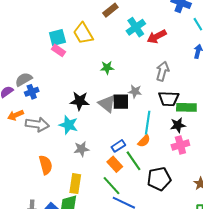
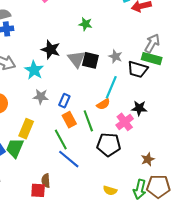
gray arrow: (162, 71) -> (152, 43), moved
gray star: (135, 91) -> (115, 56), moved
green rectangle: (186, 107) -> (152, 59), moved
black star: (178, 125) -> (139, 108), moved
pink cross: (180, 145) -> (125, 122), moved, turned -36
blue rectangle: (118, 146) -> (64, 101), moved, turned -48

